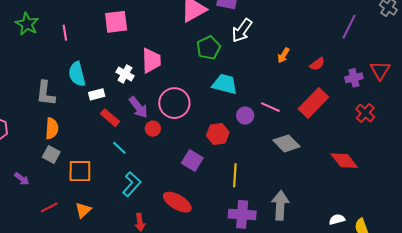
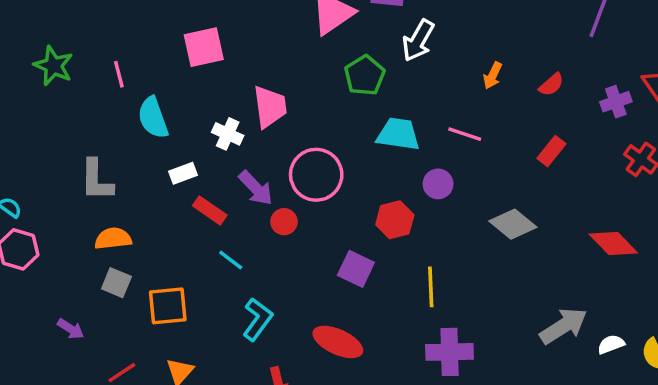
cyan semicircle: (77, 74) -> (153, 118), moved
red rectangle: (313, 103) -> (551, 151), size x0.6
pink line: (270, 107) -> (465, 134), moved
orange semicircle: (52, 128) -> (113, 239), turned -95
gray arrow: (280, 205) -> (563, 326), moved, turned 60

